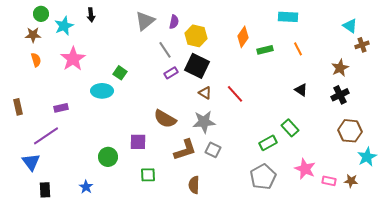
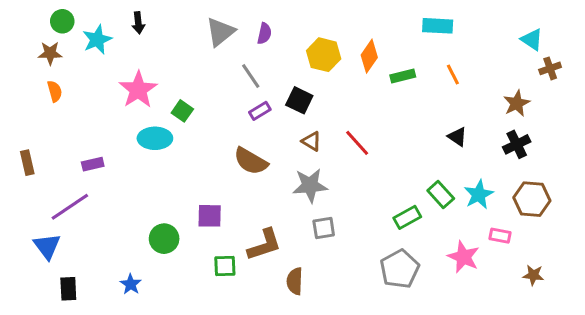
yellow hexagon: (196, 36) -> (324, 55), moved
pink star: (73, 59) -> (138, 90), moved
black square: (197, 66) -> (299, 100), size x0.7
brown semicircle: (165, 119) -> (251, 161), moved
brown L-shape: (185, 150) -> (264, 245), moved
gray square: (213, 150) -> (324, 228), turned -35
cyan star: (367, 157) -> (479, 195), moved
pink rectangle: (329, 181) -> (500, 236), moved

